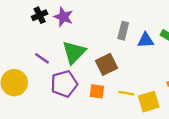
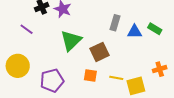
purple line: (42, 58) -> (27, 29), moved
purple pentagon: (64, 84) -> (52, 81), moved

